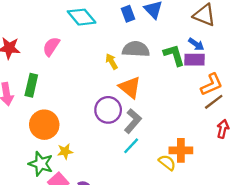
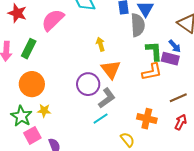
pink semicircle: (51, 47) -> (53, 20), size x1.4
gray semicircle: (136, 49) -> (138, 25), moved, turned 70
orange L-shape: (212, 85) -> (152, 72), moved
orange cross: (181, 150) -> (147, 119), moved

